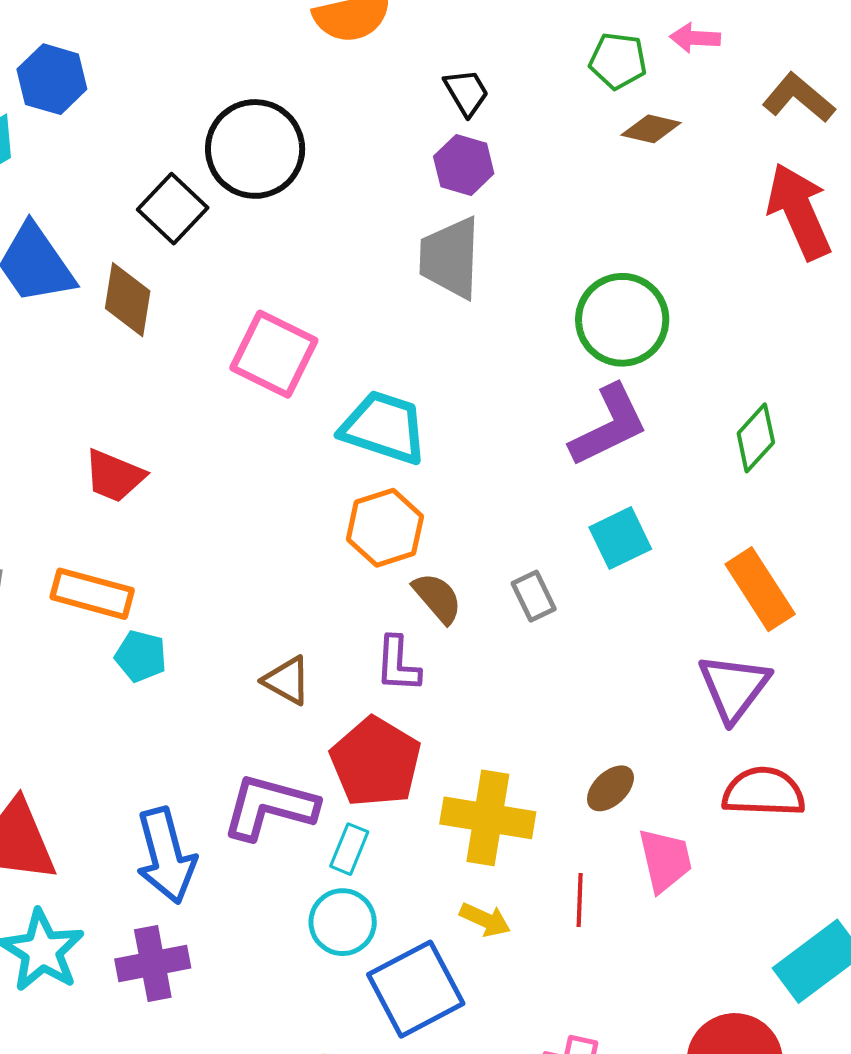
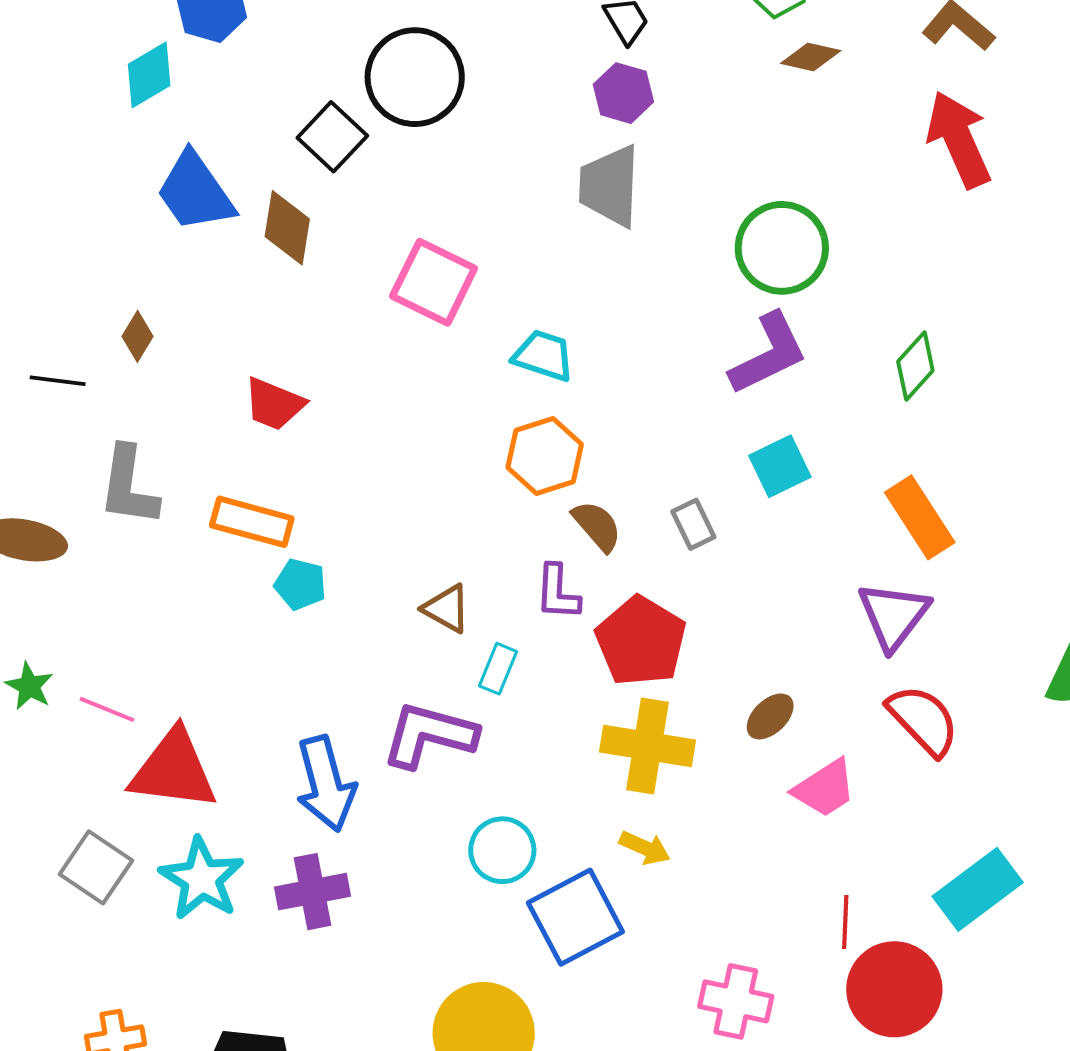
cyan trapezoid: (384, 427) -> (543, 356), size x0.7
red pentagon: (376, 762) -> (641, 641), moved
red semicircle: (764, 792) -> (923, 720), turned 44
cyan rectangle: (349, 849) -> (498, 669), moved
pink trapezoid: (665, 860) -> (825, 788), turned 70
red line: (580, 900) -> (845, 922), moved

